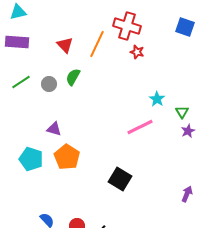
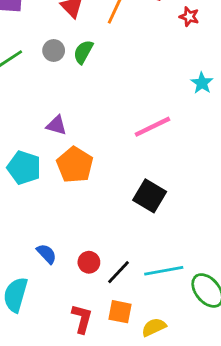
red star: (137, 52) -> (189, 17), moved
gray circle: (49, 84) -> (54, 50), moved
pink line: (140, 127) -> (152, 127), moved

